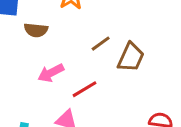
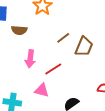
pink arrow: (51, 73) -> (30, 59), turned -54

